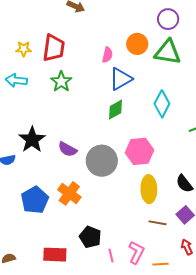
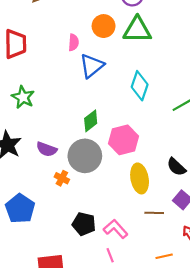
green star: (61, 82) -> (23, 97), moved
green diamond: (115, 110) -> (91, 121), moved
orange cross: (69, 193) -> (62, 178), moved, size x0.6
black pentagon: (90, 237) -> (84, 224), moved
pink L-shape: (136, 252) -> (116, 229), moved, turned -60

